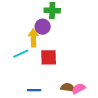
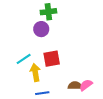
yellow arrow: (33, 38) -> (35, 72), moved

